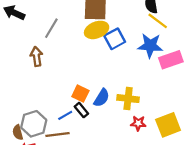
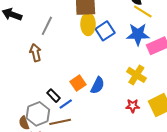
yellow ellipse: (97, 30) -> (88, 24), turned -65
orange square: (80, 94) -> (78, 83), turned 35
yellow cross: (128, 99) -> (136, 75), moved, turned 30
black rectangle: (81, 110) -> (53, 96), moved

